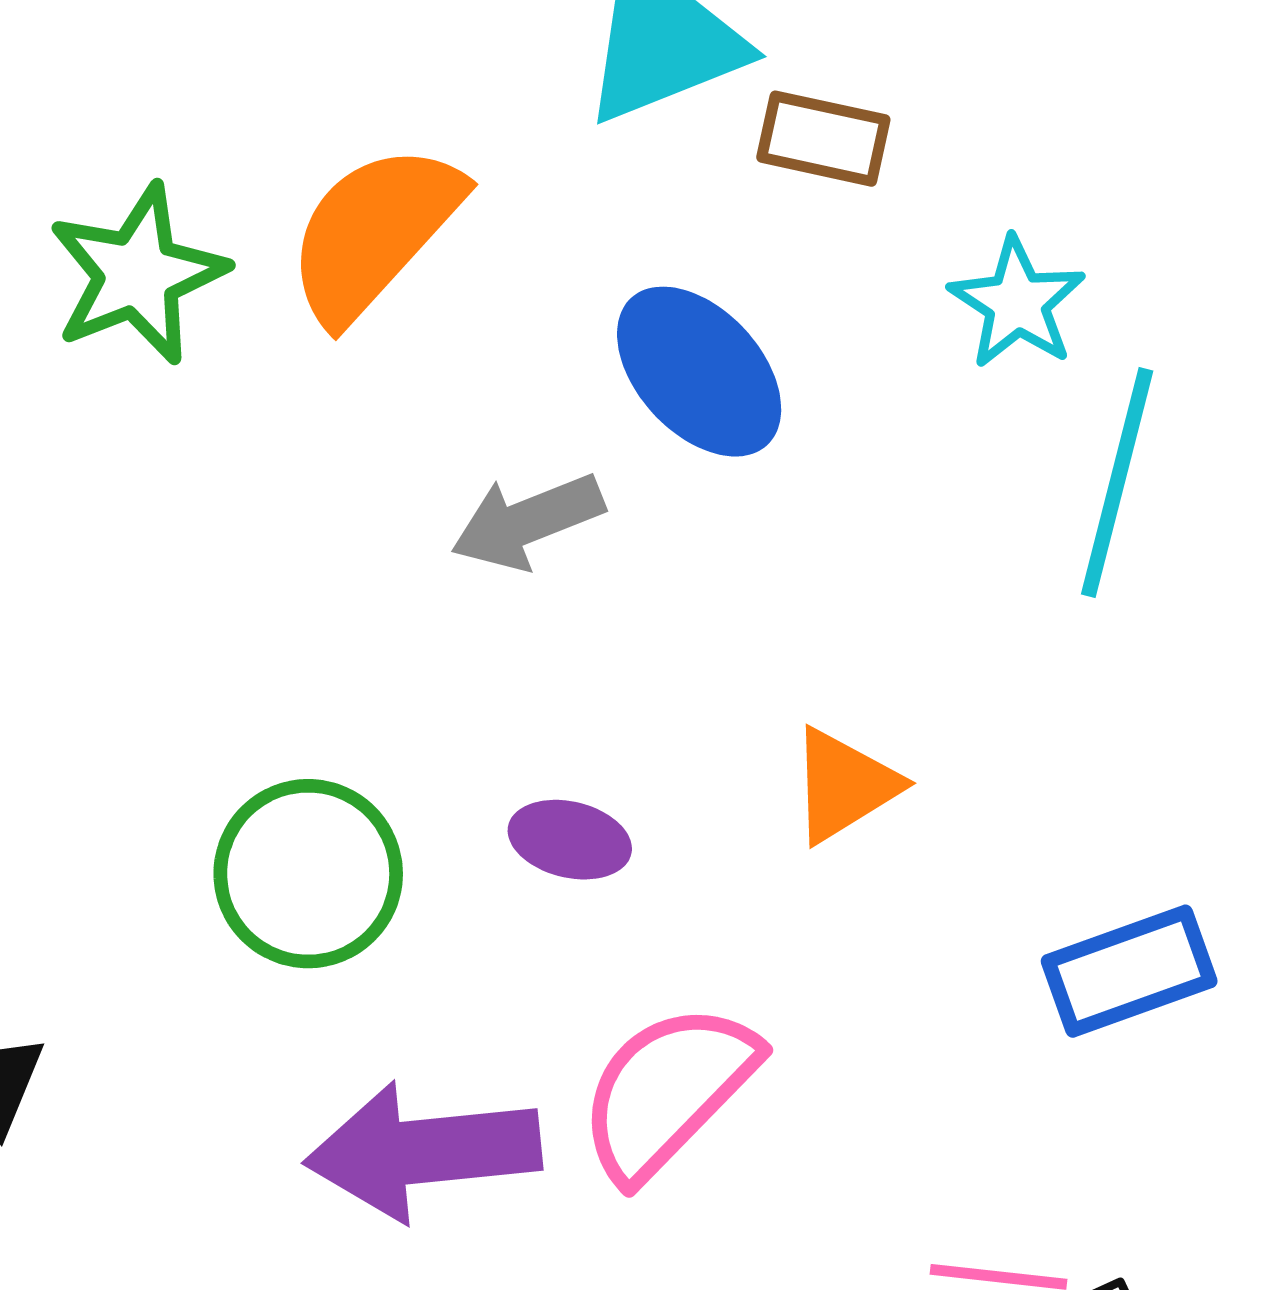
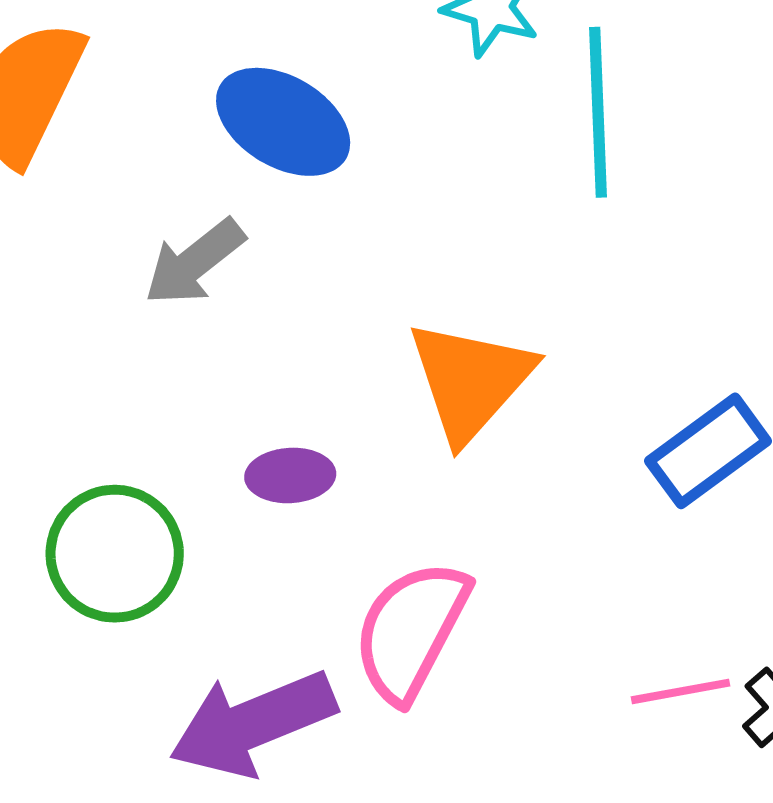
orange triangle: (844, 785) -> (470, 380), size x1.5

